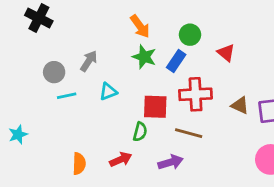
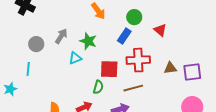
green star: (144, 57) -> (88, 41), moved
cyan line: (67, 96) -> (28, 69), moved, turned -72
brown triangle: (240, 105) -> (170, 68), turned -32
brown line: (189, 133) -> (133, 88), turned -30

